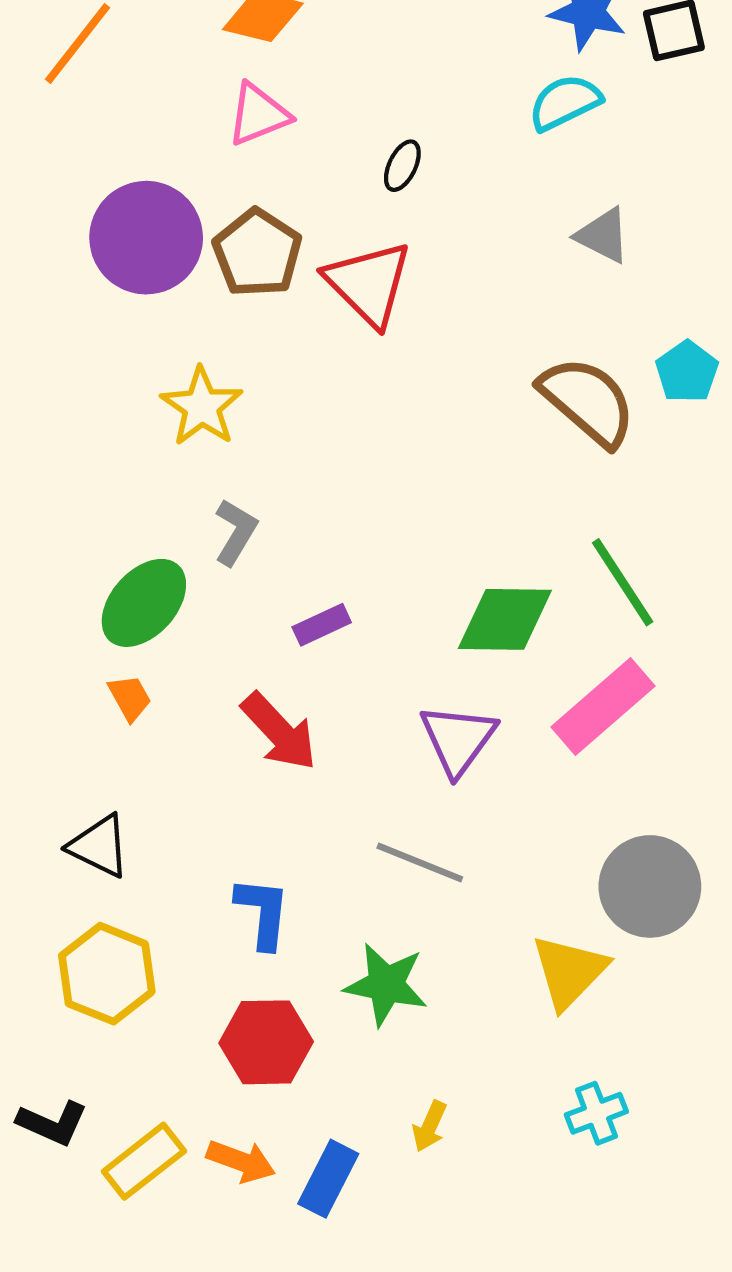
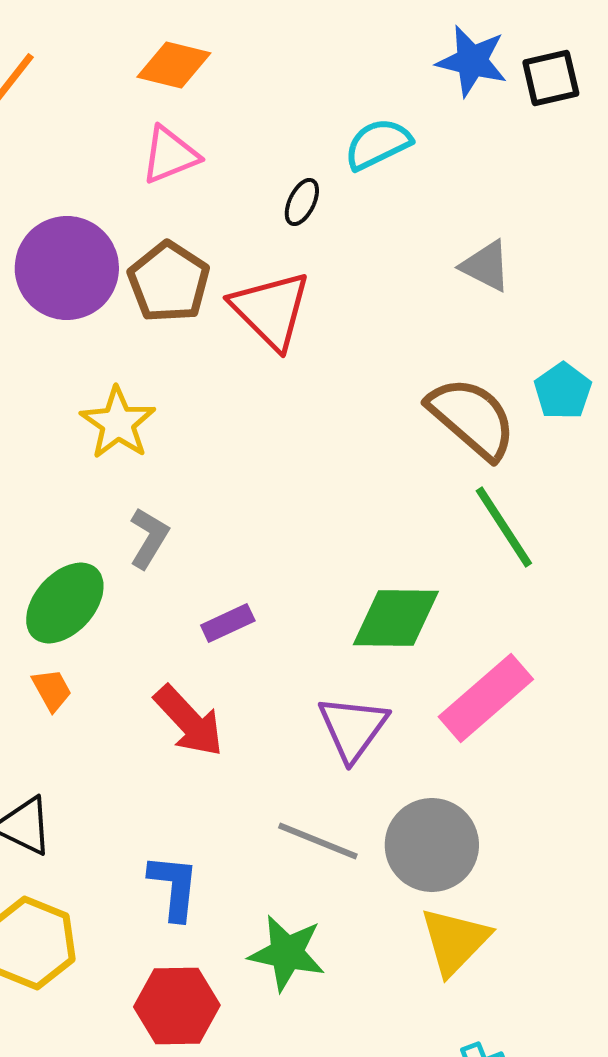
cyan semicircle: (565, 102) -> (378, 144), moved
green line: (623, 582) -> (504, 527), moved
gray circle: (650, 886) -> (432, 845), moved

